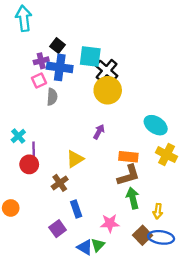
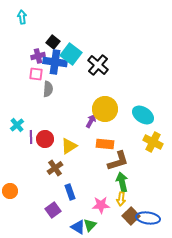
cyan arrow: (24, 18) -> (22, 17), size x0.6
cyan square: (90, 56) -> (71, 54), moved, turned 30
pink square: (39, 80) -> (36, 74), turned 32
yellow circle: (108, 90) -> (105, 109), moved
orange rectangle: (128, 157) -> (105, 144), moved
red circle: (29, 164) -> (45, 139), moved
yellow arrow: (158, 211) -> (121, 199), moved

